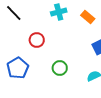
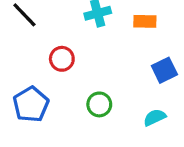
orange rectangle: (88, 17) -> (145, 21), turned -40

